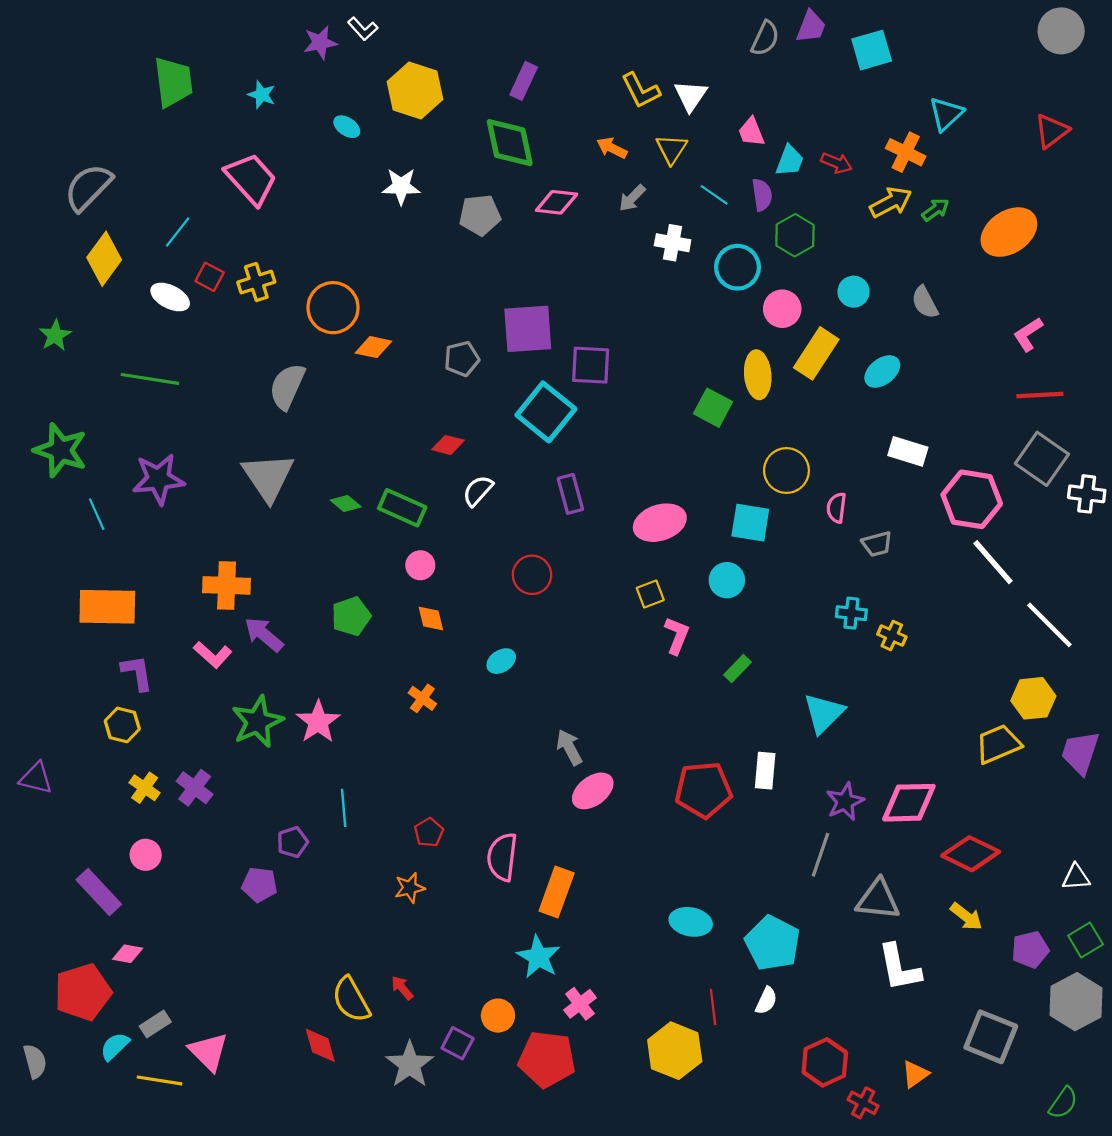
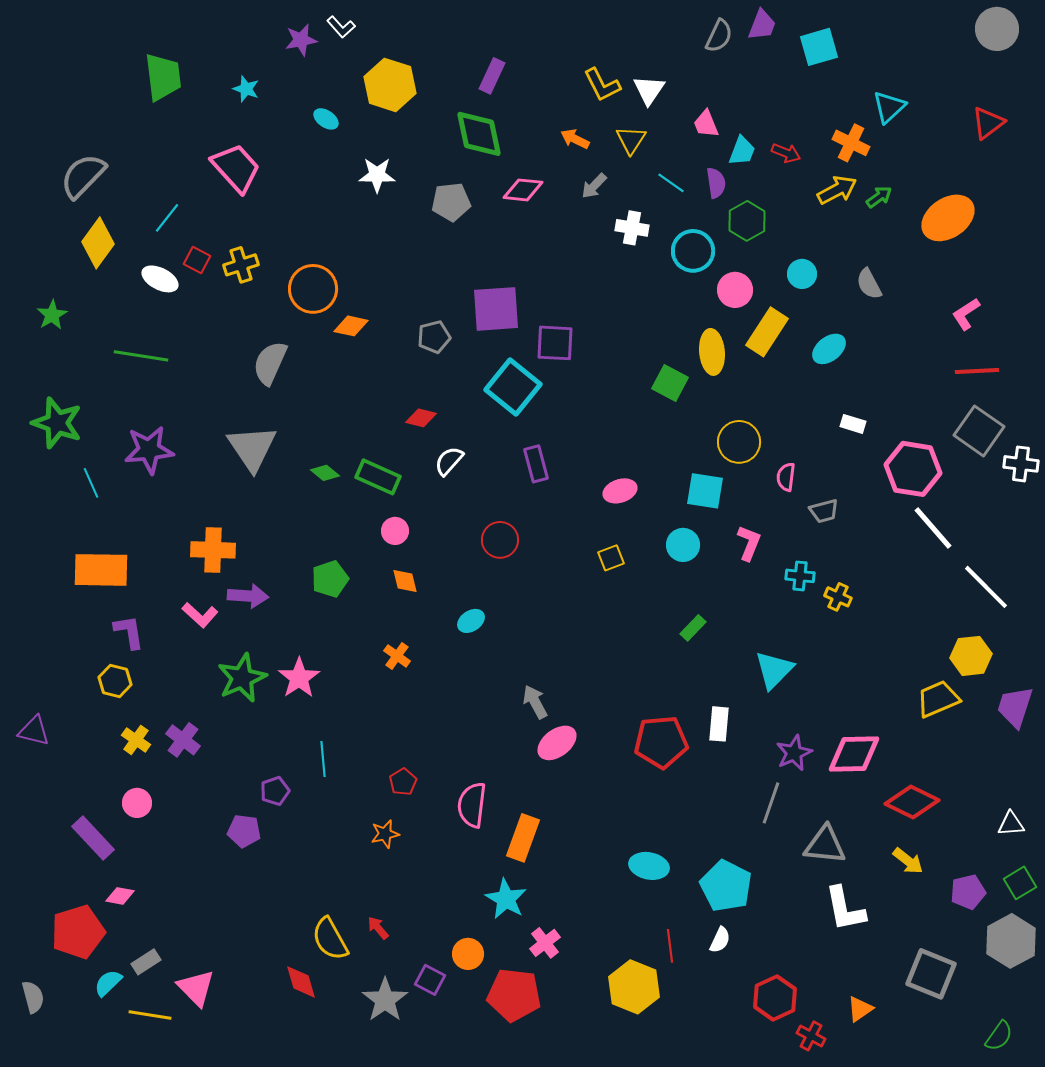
white rectangle: (908, 451) -> (853, 424), size x0.7
pink ellipse: (660, 523) -> (620, 491), size x0.7
purple arrow: (264, 634) -> (248, 596), turned 144
pink L-shape: (677, 636) -> (749, 543), moved

